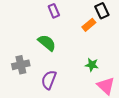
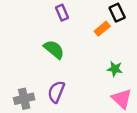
gray cross: (21, 65) -> (24, 99), moved
green star: (92, 65) -> (115, 69), moved

